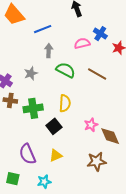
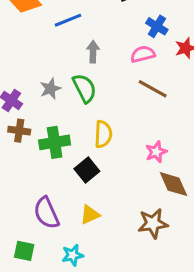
pink semicircle: (82, 43) -> (143, 54), moved
gray arrow: (49, 51) -> (93, 52), moved
green semicircle: (66, 70) -> (84, 88), moved, turned 36
pink star: (91, 125) -> (156, 152), moved

